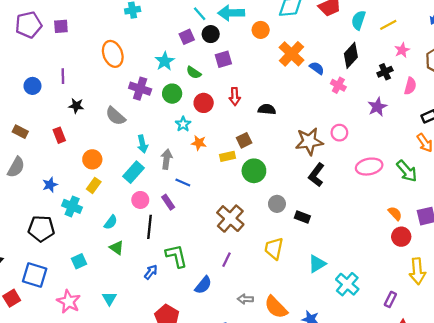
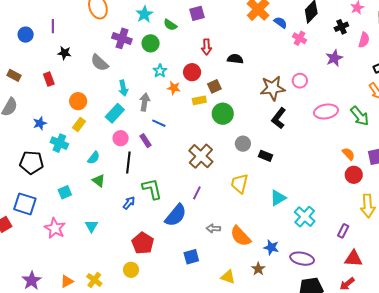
red circle: (204, 103) -> (192, 72), moved
blue semicircle: (203, 285) -> (176, 215), size x1.4

